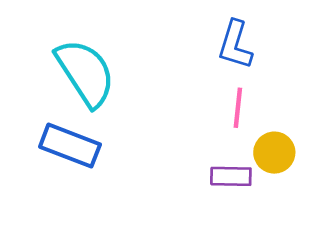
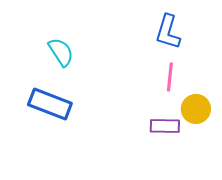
cyan semicircle: (85, 73) -> (61, 52), size x0.6

